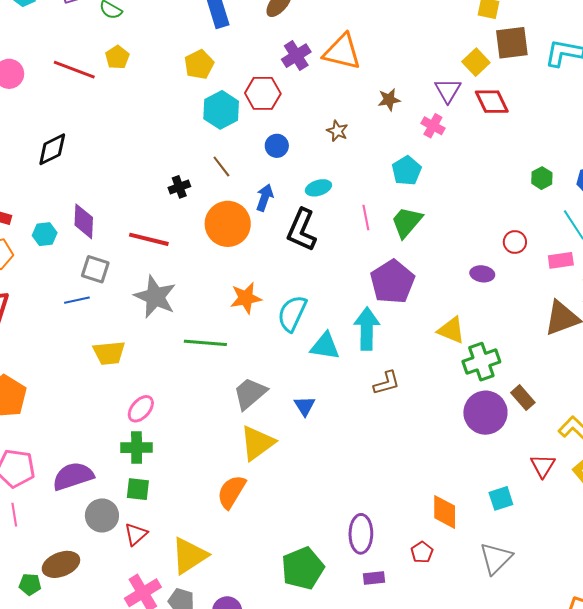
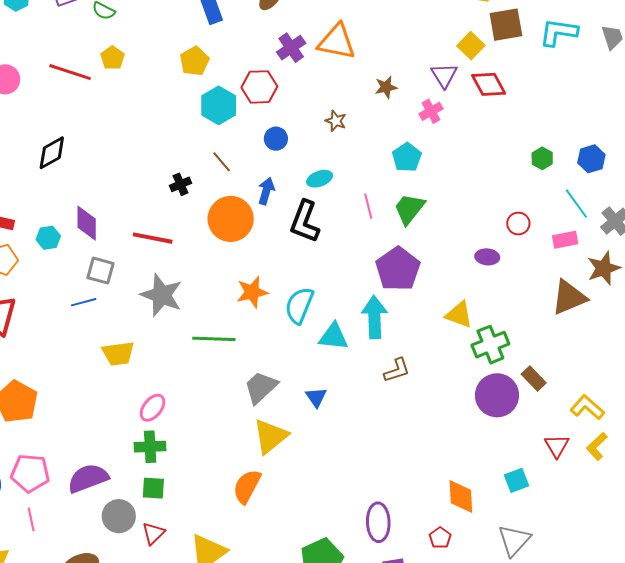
pink cross: (433, 126) -> (431, 111), turned 35

